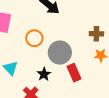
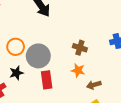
orange circle: (34, 38) -> (16, 47), moved

